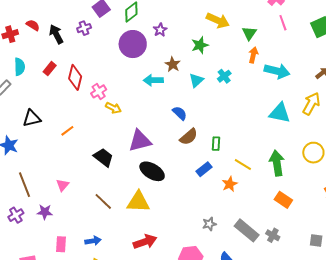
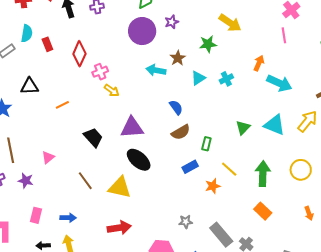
pink line: (283, 23) -> (284, 35), moved
green triangle: (249, 33) -> (243, 128), moved
red rectangle: (50, 69) -> (47, 44), moved, turned -72

